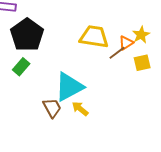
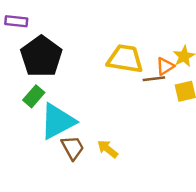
brown line: (117, 53) -> (154, 79), turned 30
cyan triangle: (69, 87) -> (58, 121), moved

